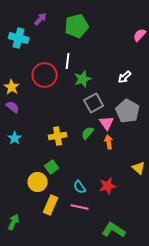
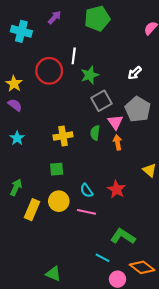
purple arrow: (41, 19) -> (54, 17), moved
green pentagon: (77, 26) -> (97, 18), moved
green semicircle: (88, 133) -> (95, 133), turned -32
green square: (52, 167) -> (57, 169), turned 32
yellow circle: (38, 182) -> (59, 201), moved
red star: (108, 186) -> (116, 189), turned -30
yellow rectangle: (51, 205) -> (32, 210), moved
green arrow: (14, 222) -> (16, 187), moved

